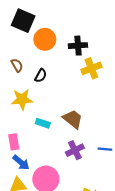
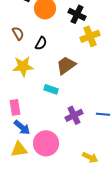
black cross: (78, 46) -> (77, 14), turned 30
brown trapezoid: (73, 119) -> (66, 65), moved, turned -75
cyan rectangle: (43, 123) -> (51, 89), moved

